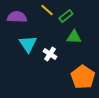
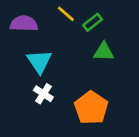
white cross: (50, 54) -> (43, 94), moved
orange pentagon: (83, 77) -> (91, 108), moved

